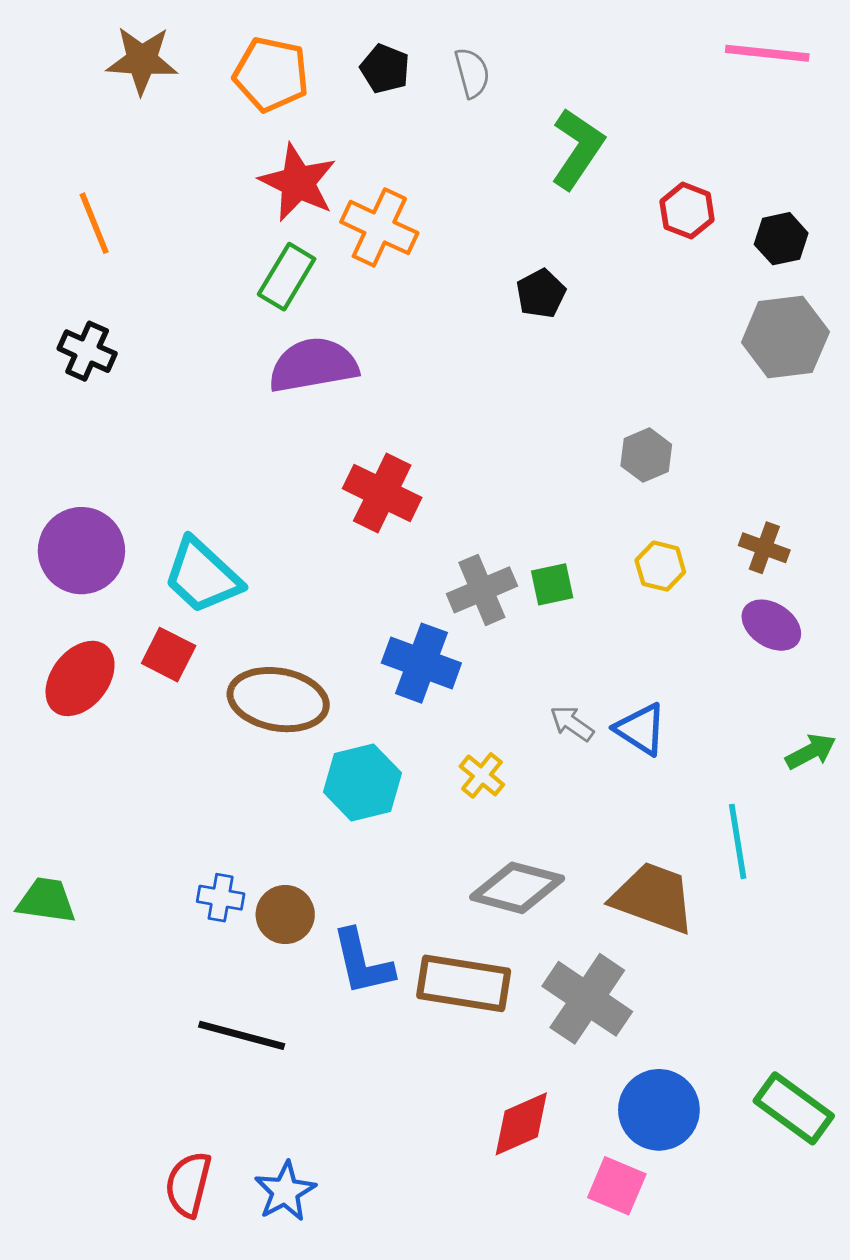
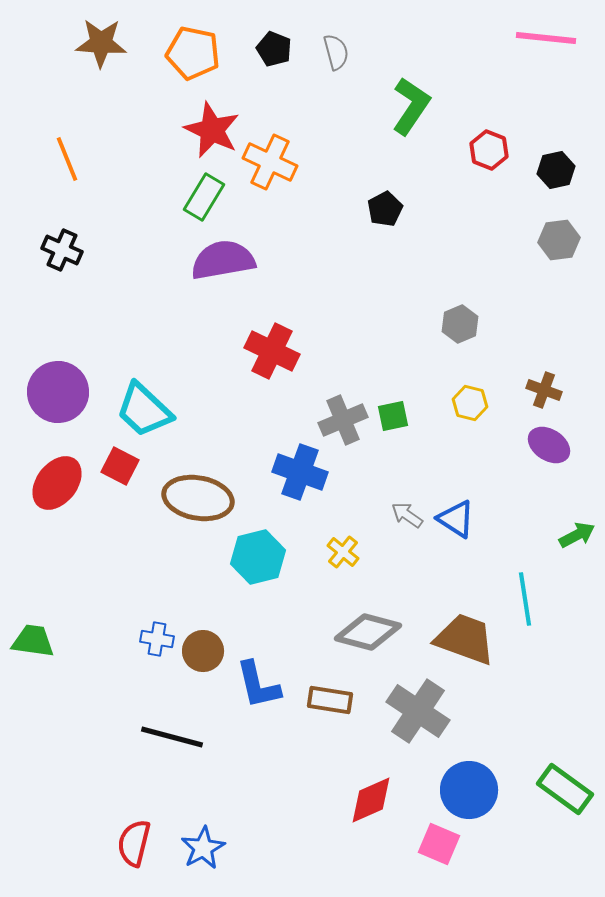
gray hexagon: (785, 337) -> (559, 240), size x0.7
brown rectangle: (464, 983) -> (330, 700), size x0.7

